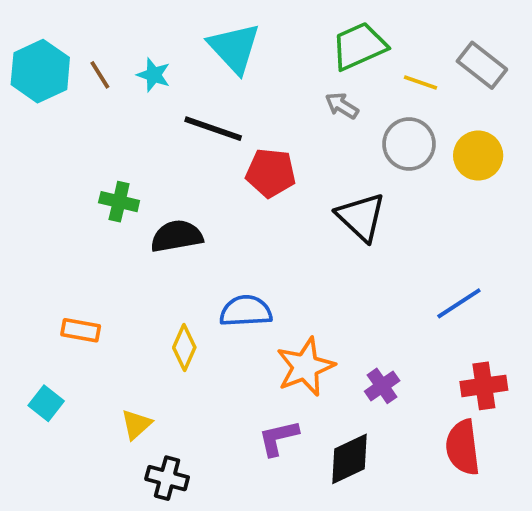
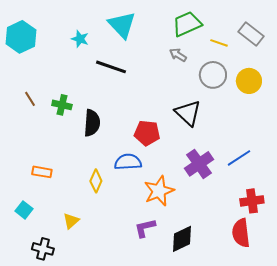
brown line: (100, 75) -> (30, 99), moved
red pentagon: (271, 173) -> (147, 133), moved
black semicircle: (177, 236) -> (92, 123), turned 104
purple cross: (382, 386) -> (199, 164), moved, size x1.6
black cross: (167, 478) -> (43, 249), moved

